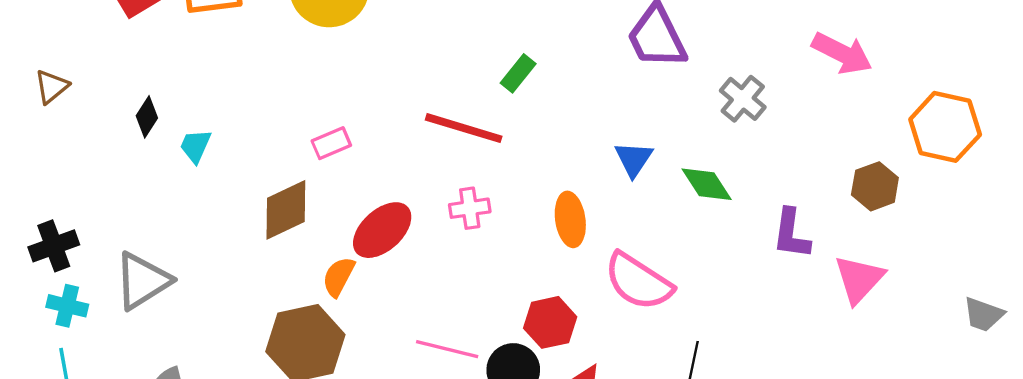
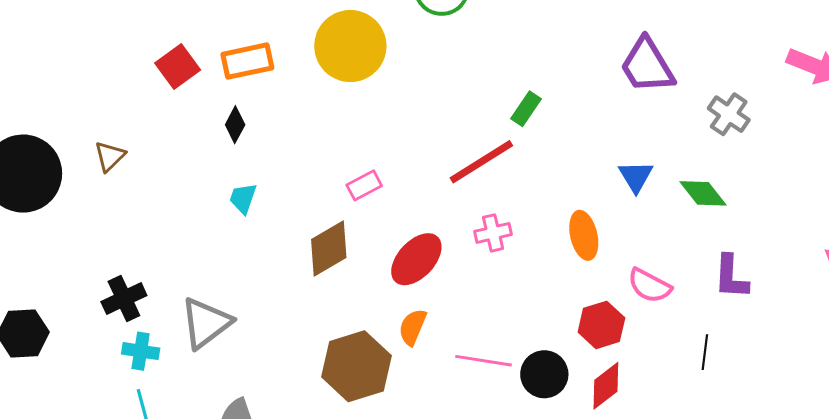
black diamond: (147, 117) -> (235, 125), moved
red line: (464, 128) -> (481, 162), turned -44
purple L-shape: (791, 234) -> (731, 277), moved
orange semicircle: (339, 277) -> (413, 327), moved
pink semicircle: (638, 282) -> (649, 286), size x0.7
red hexagon: (550, 322) -> (601, 325), moved

